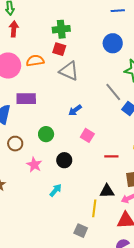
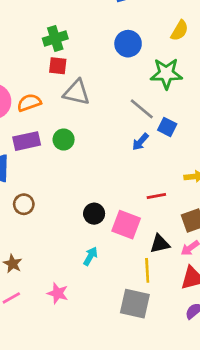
orange semicircle: (35, 61) -> (29, 103), moved
blue arrow: (75, 110) -> (140, 142), moved
green circle: (46, 134) -> (64, 140), moved
pink square: (87, 135) -> (126, 225), moved, size x1.5
pink star: (34, 165) -> (58, 293), moved
gray square: (81, 231) -> (135, 304), size x1.6

